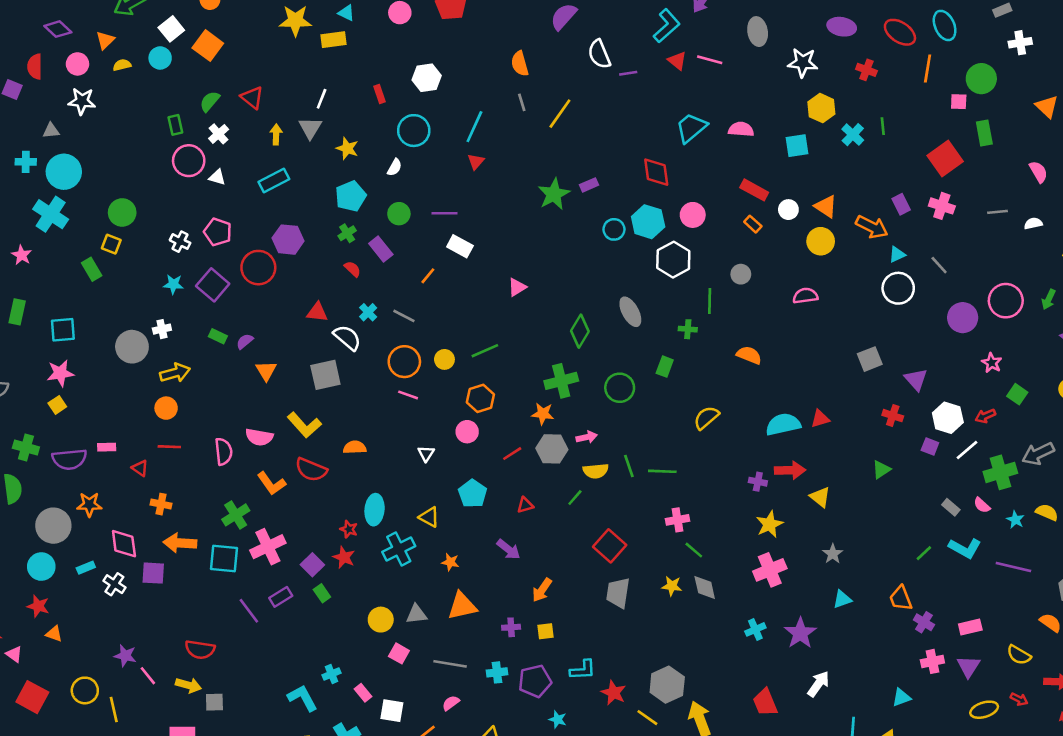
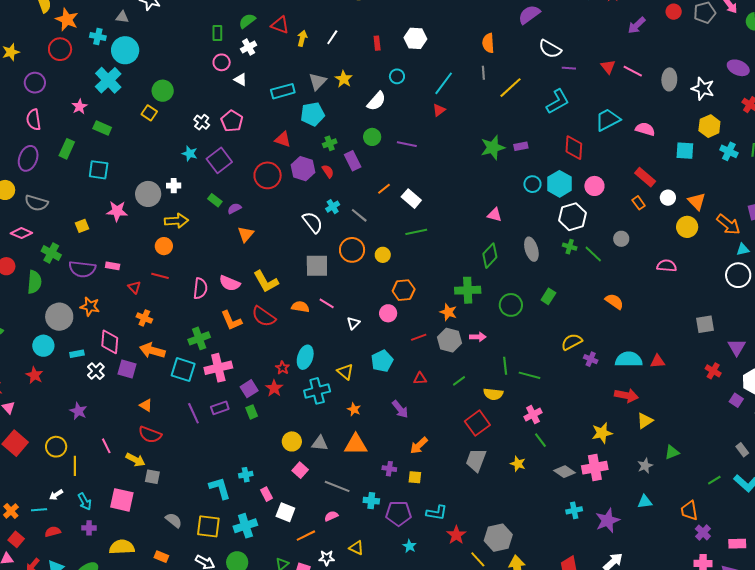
cyan L-shape: (667, 26) -> (558, 102), moved
gray ellipse: (758, 32) -> (669, 79), moved
white semicircle: (599, 54) -> (550, 49), turned -50
red triangle: (252, 98) -> (280, 25), turned -30
gray triangle: (310, 128) -> (318, 81), moved
cyan circle: (414, 131) -> (397, 76), size x0.6
yellow arrow: (276, 134) -> (302, 38), moved
cyan cross: (853, 135) -> (729, 151), turned -30
pink circle: (189, 161) -> (222, 62), size x0.7
white semicircle: (395, 167) -> (376, 101), size x1.5
cyan pentagon: (351, 196) -> (312, 114), moved
purple hexagon: (288, 240) -> (303, 169), moved
white rectangle: (460, 246) -> (411, 199), moved
red circle: (258, 268) -> (268, 175), moved
green rectangle: (92, 269) -> (102, 128), moved, turned -48
pink triangle: (517, 287) -> (494, 215), moved, turned 35
green line: (710, 301) -> (593, 254), turned -60
red triangle: (317, 312) -> (283, 139), moved
green cross: (688, 329) -> (570, 247), moved
green line: (485, 351) -> (416, 232), moved
pink star: (60, 373) -> (117, 211), moved
gray square: (325, 375) -> (317, 266), moved
pink line: (408, 395) -> (327, 303), moved
green triangle: (881, 470) -> (672, 452), moved
yellow semicircle: (596, 471) -> (493, 394), moved
purple cross: (758, 482) -> (591, 359), moved
yellow triangle: (820, 497) -> (645, 421), turned 36
pink cross: (677, 520) -> (533, 415), turned -30
gray diamond: (705, 588) -> (564, 472), moved, turned -55
orange triangle: (54, 634) -> (146, 405), moved
purple star: (125, 656) -> (78, 411), moved

